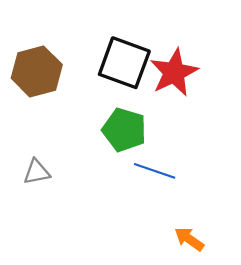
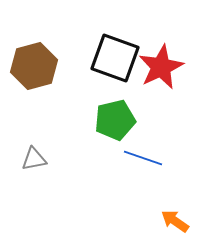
green pentagon: (124, 130) -> (115, 120), turned -30

